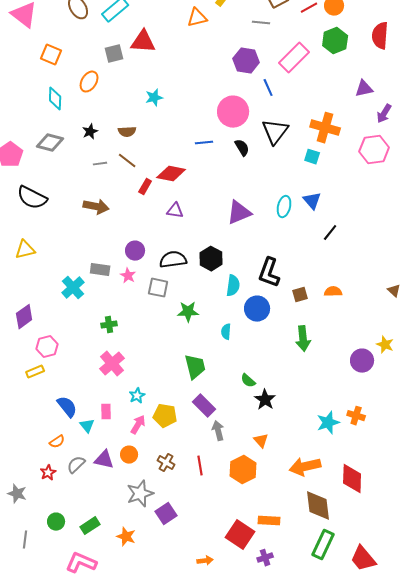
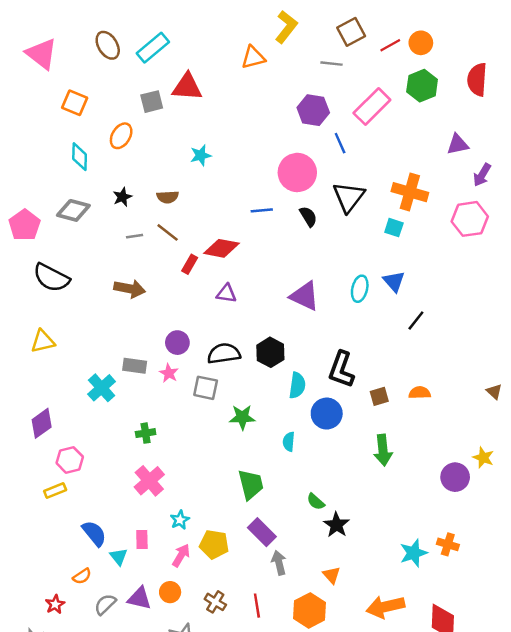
purple triangle: (239, 213) -> (305, 296), turned 48
red star: (48, 473) -> (55, 604), moved

